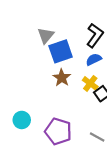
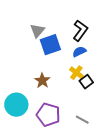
brown star: (62, 78) -> (42, 81), moved
cyan circle: (22, 120) -> (16, 105), size x1.5

